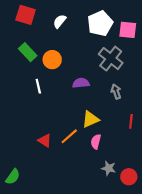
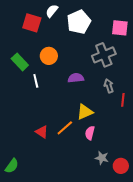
red square: (26, 15) -> (32, 23), moved
white semicircle: (60, 21) -> (52, 11), moved
white pentagon: (100, 23) -> (79, 22), moved
green rectangle: (28, 52) -> (20, 62), moved
gray cross: (111, 59) -> (104, 55), turned 30
red line: (131, 121) -> (123, 100), moved

